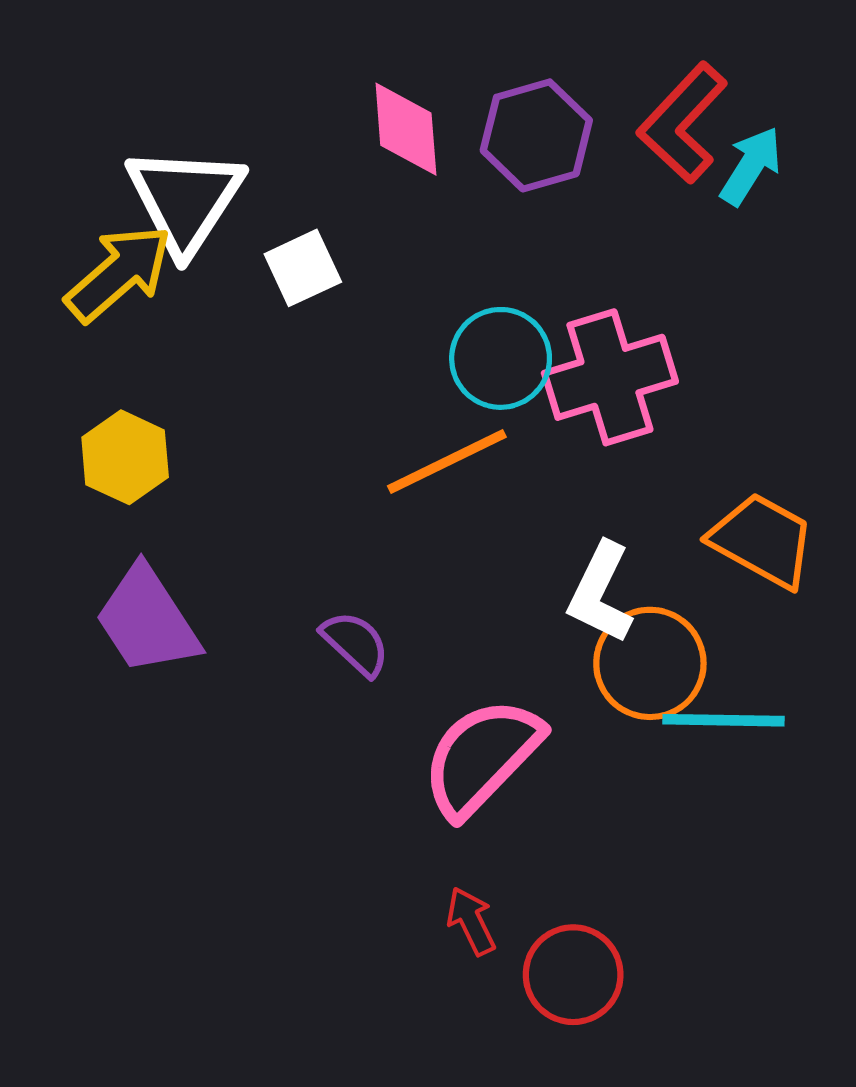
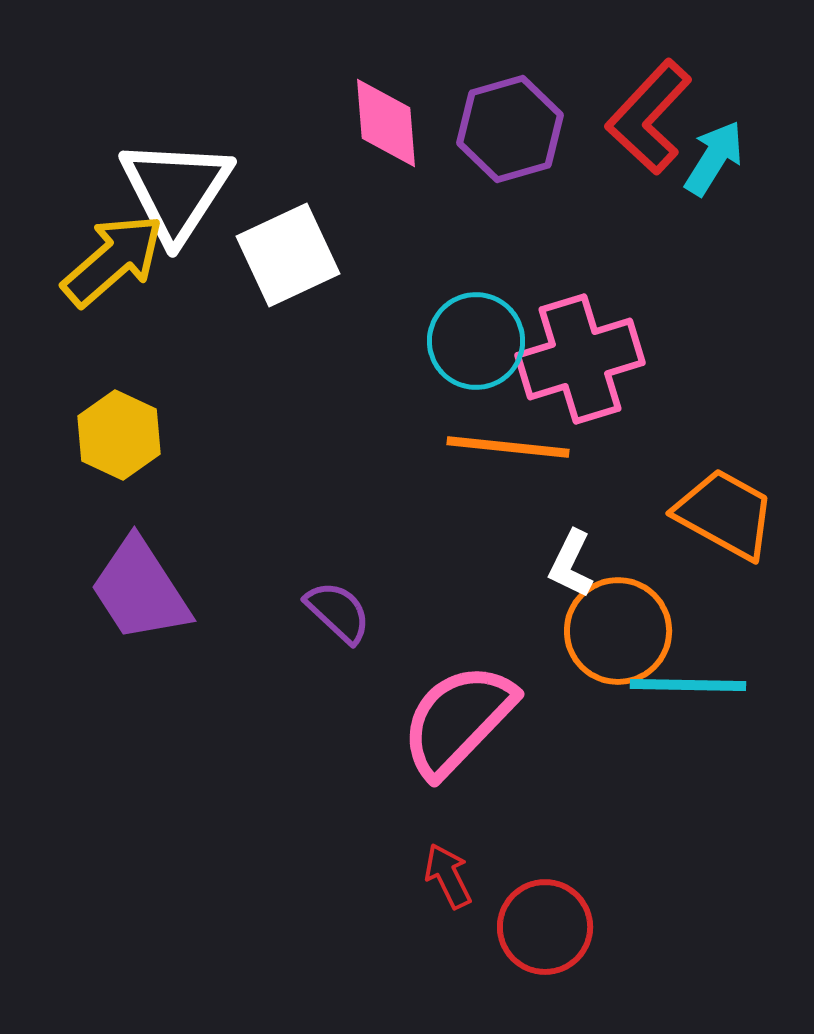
white square: (303, 268) -> (288, 255), size x1.4
orange line: (447, 461) -> (508, 447), moved, turned 32
white L-shape: (600, 593) -> (571, 564), size x0.7

